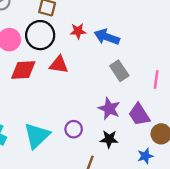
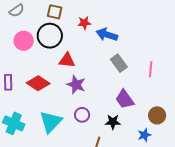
red star: (78, 31) -> (84, 23), moved
red diamond: (23, 70) -> (38, 83), moved, turned 40
purple star: (109, 109) -> (76, 85), moved
purple trapezoid: (139, 115) -> (125, 99), moved

